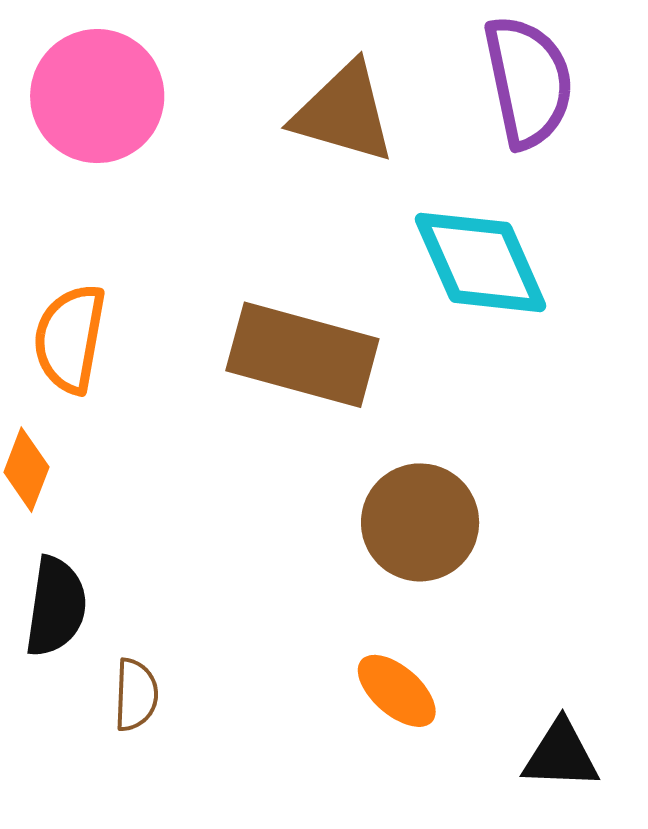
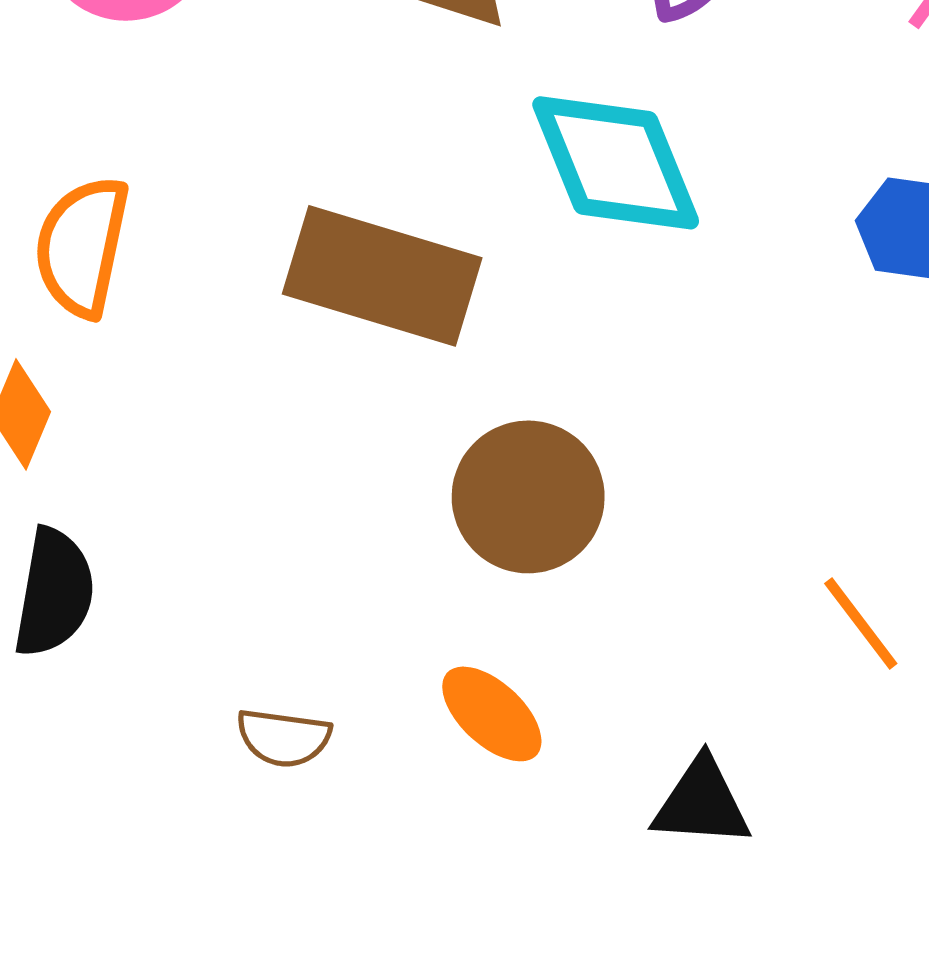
brown semicircle: (136, 695) -> (284, 738), moved, turned 94

